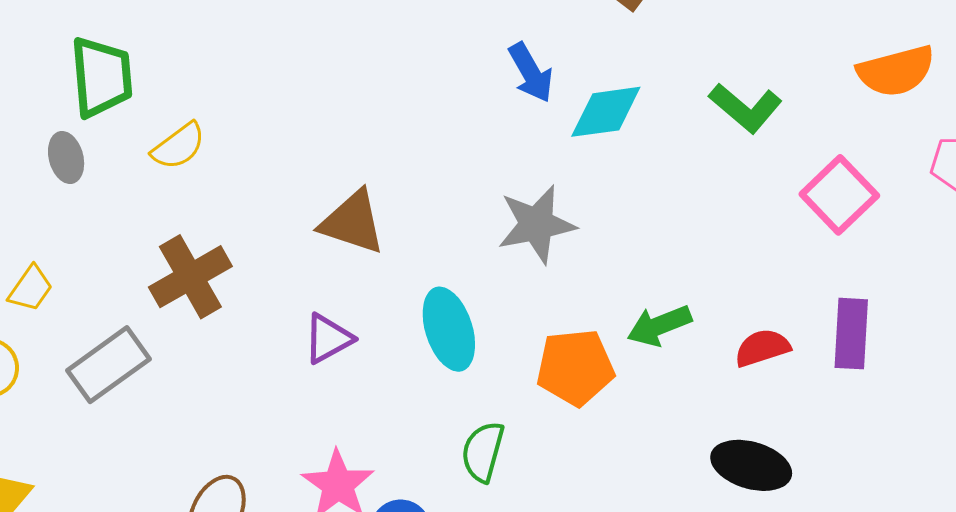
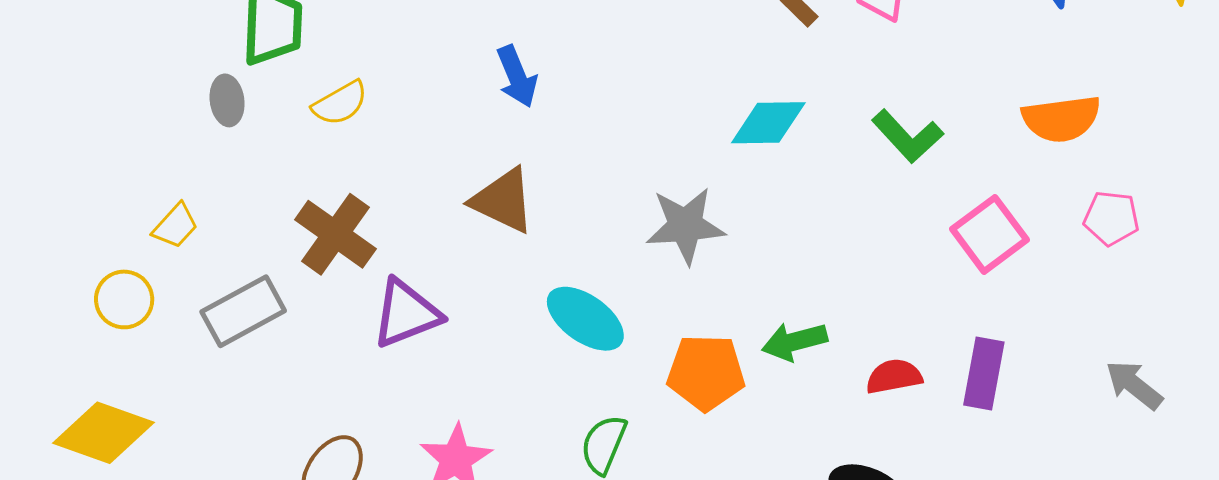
blue arrow: (531, 73) -> (517, 76), moved
brown cross: (190, 277) -> (335, 234), turned -32
cyan ellipse: (449, 329) -> (585, 319), turned -44
purple triangle: (328, 339) -> (406, 314), moved, size x1.4

